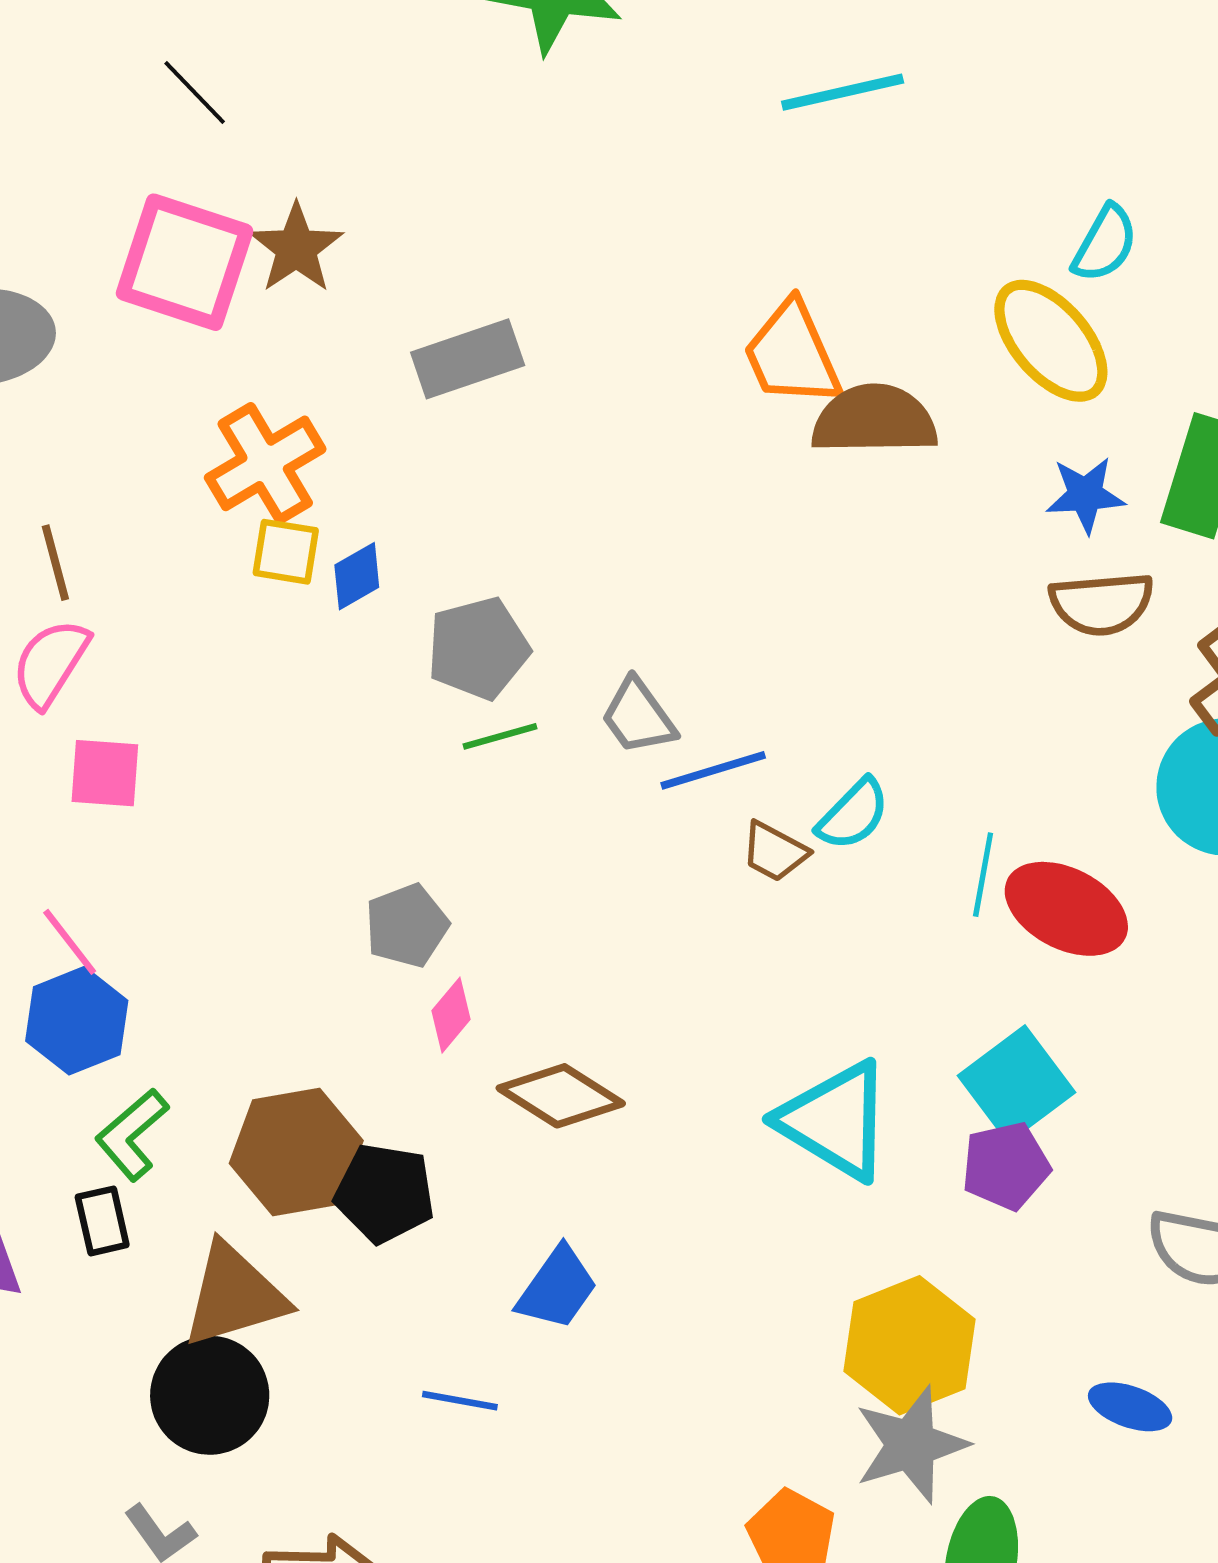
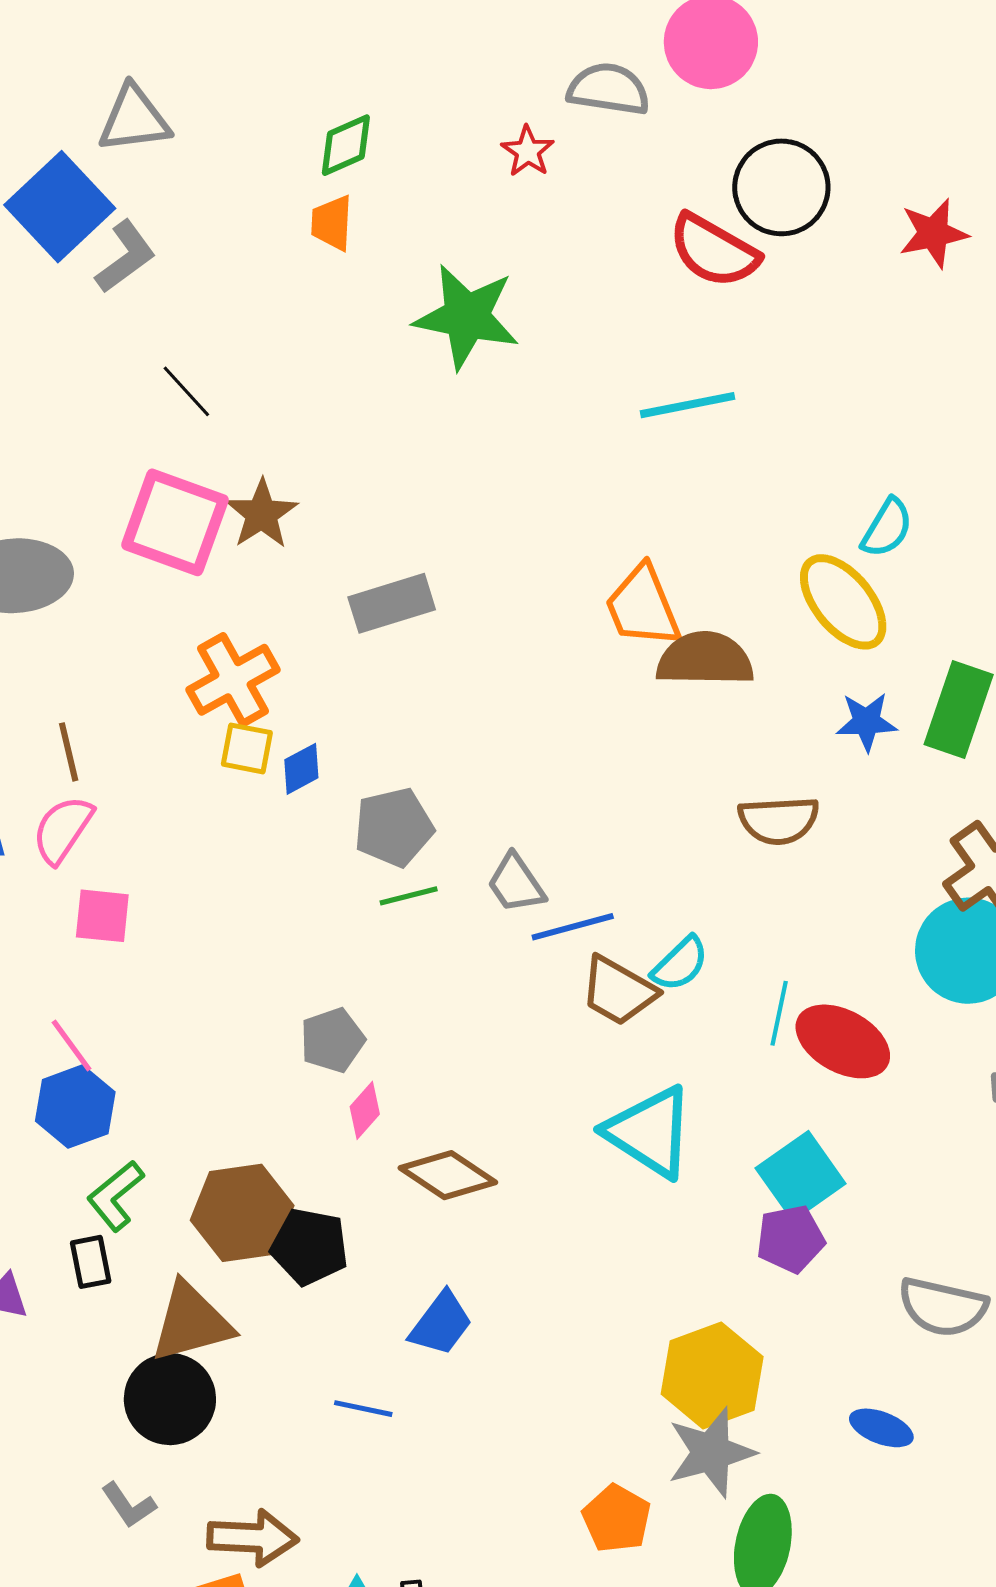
brown semicircle: (1102, 604) -> (779, 820), moved
brown trapezoid: (774, 852) -> (618, 991), size x1.5
cyan triangle: (835, 1121) -> (650, 1132), moved

